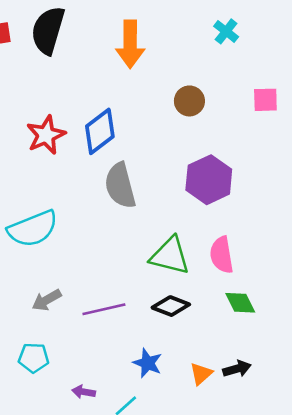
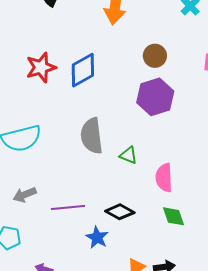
purple hexagon: (209, 180) -> (155, 97), moved
gray semicircle: (120, 186) -> (92, 136), moved
green triangle: (170, 256) -> (128, 155), moved, size x0.6
blue star: (147, 363) -> (97, 237), moved

